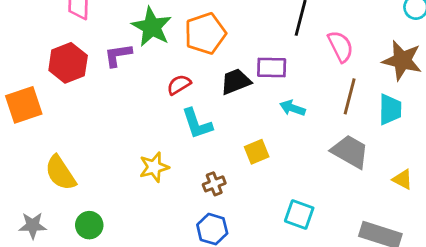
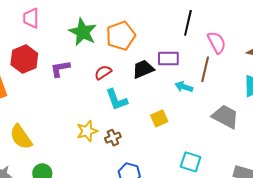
purple L-shape: (118, 55) -> (60, 69), moved
brown line: (350, 96) -> (205, 69), moved
brown cross: (214, 184) -> (113, 138), moved

